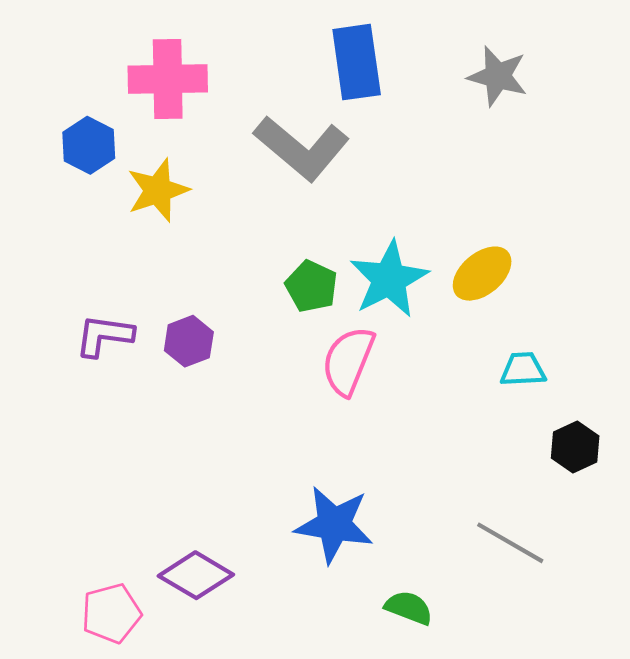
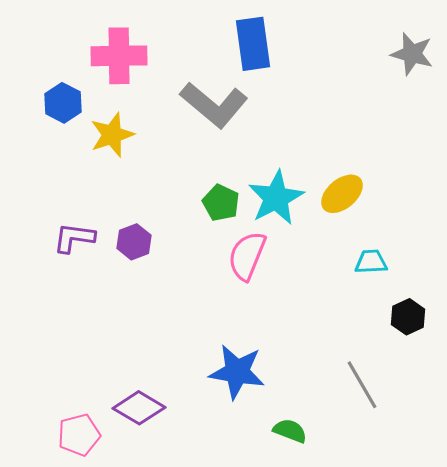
gray star: (498, 76) -> (412, 54), moved
gray line: (510, 543) -> (362, 385), turned 30

